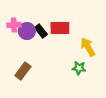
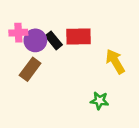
green star: (79, 68) -> (99, 101), moved
brown rectangle: (23, 71) -> (30, 69), moved

